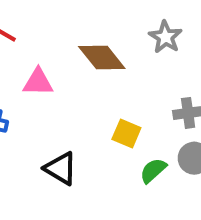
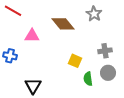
black triangle: (61, 168) -> (33, 86), moved, turned 30
green semicircle: (153, 170) -> (88, 79), turned -56

